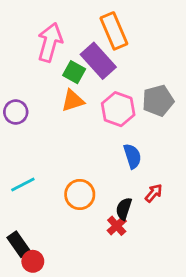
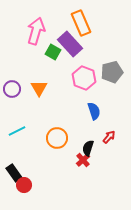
orange triangle: (73, 101) -> (39, 88), moved, turned -42
purple circle: (16, 112) -> (12, 89), moved

